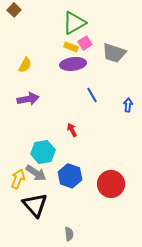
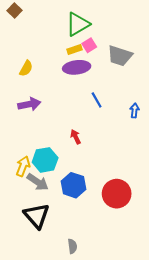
yellow rectangle: (71, 47) -> (74, 49), turned -40
yellow arrow: (18, 179) -> (23, 166), moved

